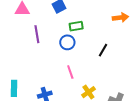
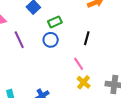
pink line: (70, 72) -> (79, 64), moved

